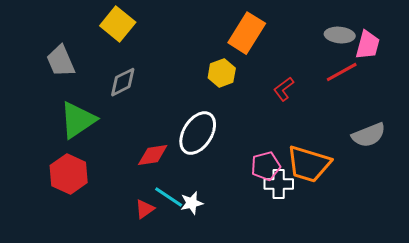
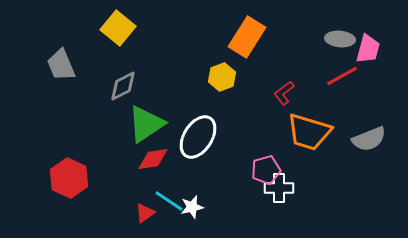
green triangle: (78, 120) -> (146, 124), moved
orange trapezoid: (309, 164) -> (309, 132), moved

